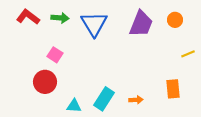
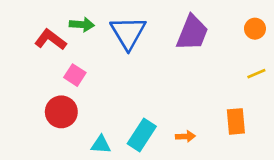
red L-shape: (28, 17) -> (50, 40), moved
orange circle: (175, 20) -> (255, 29), moved

